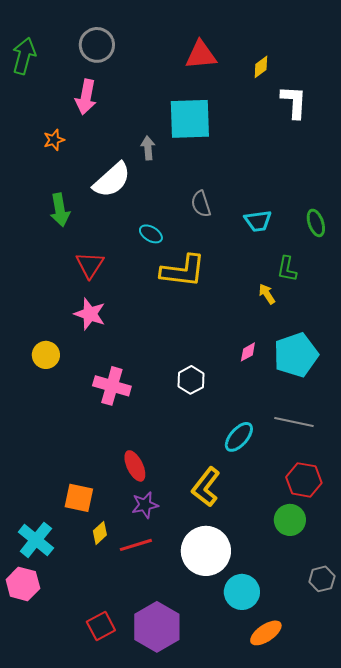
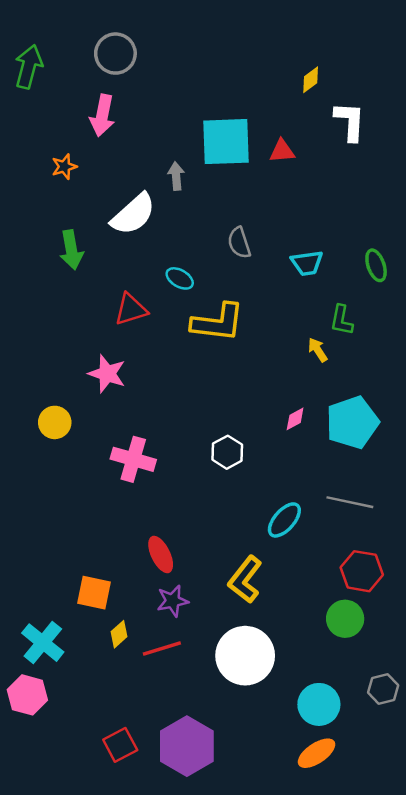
red triangle: (201, 55) -> (282, 151), moved, size x0.7
red triangle: (90, 265) -> (131, 309), moved, turned 40
cyan circle: (242, 592) -> (319, 704), moved

